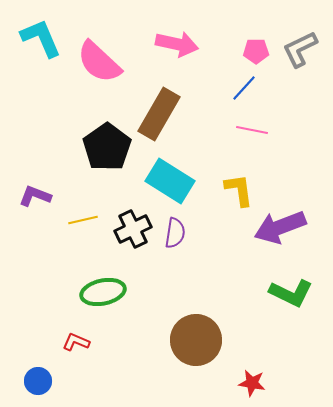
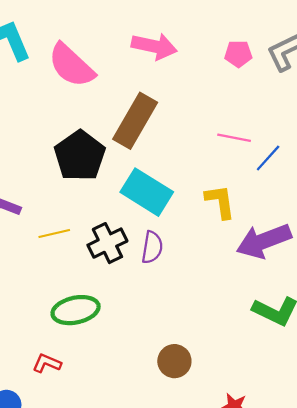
blue line: (244, 88) -> (268, 158), moved
brown circle: (196, 340) -> (174, 361), size x0.6

